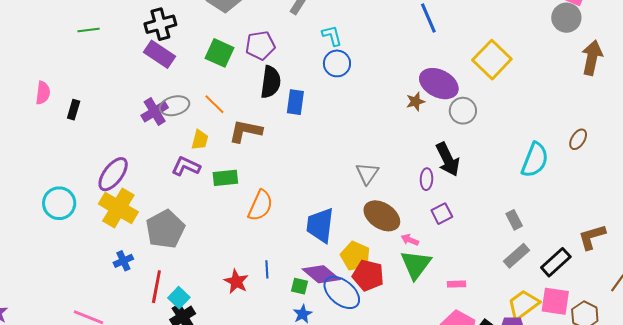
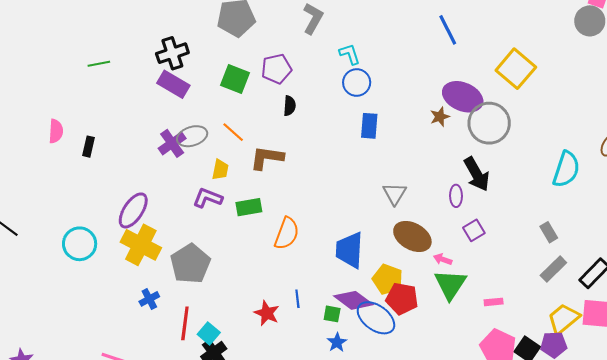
black semicircle: (271, 82) -> (290, 106), size x0.6
blue rectangle: (295, 102) -> (369, 126), moved
gray circle: (463, 111) -> (489, 123), size x1.5

